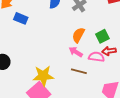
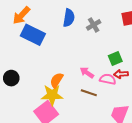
blue rectangle: (21, 18) -> (33, 35), size x1.6
orange semicircle: (78, 35) -> (57, 80), moved

